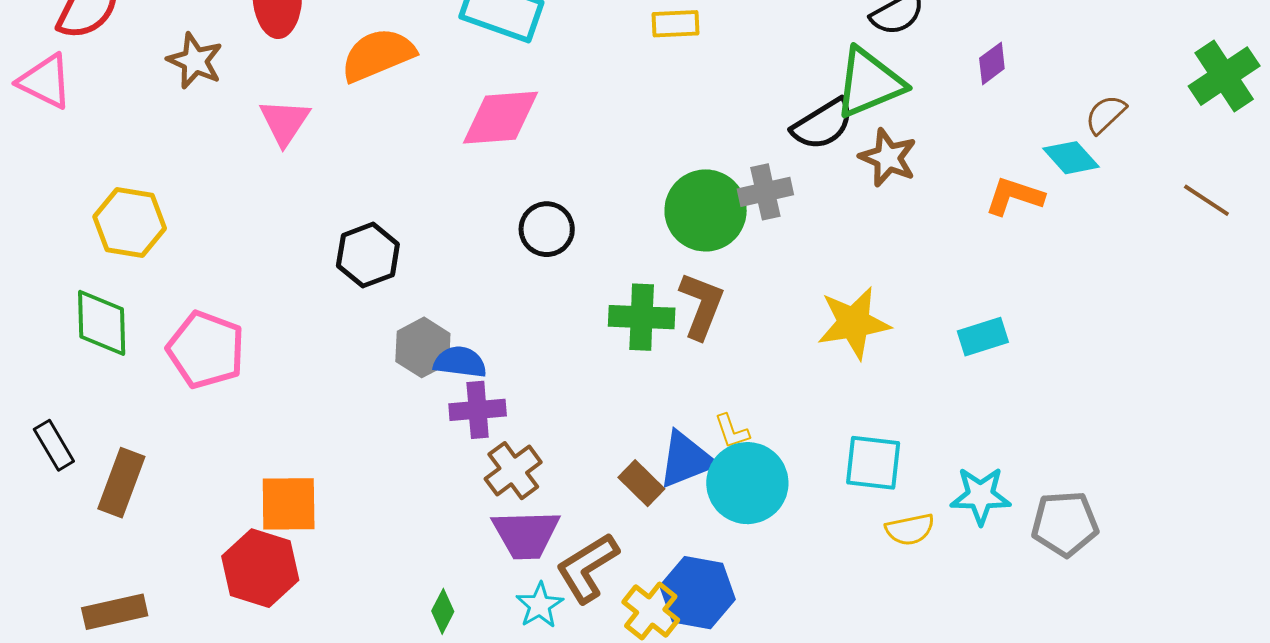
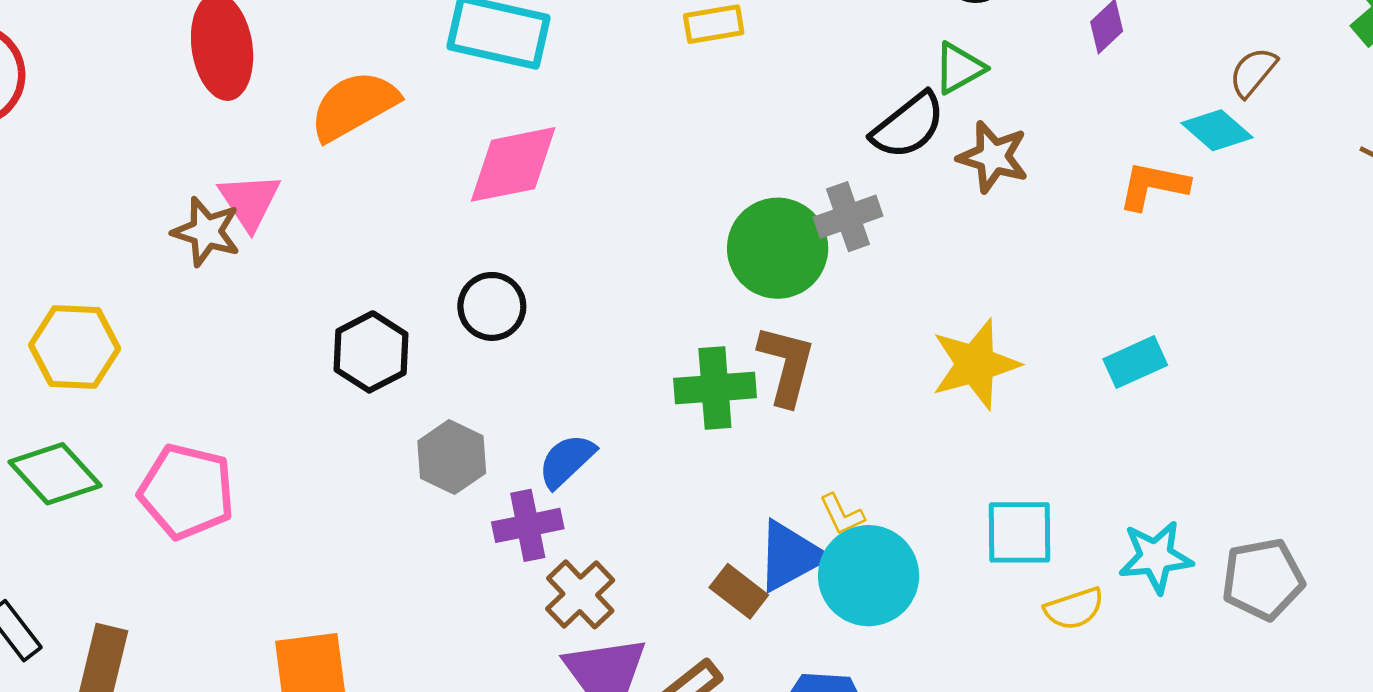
brown star: (195, 61) -> (206, 232), moved
green triangle: (869, 83) -> (959, 68), size x0.6
black circle: (547, 229) -> (492, 306), moved
green diamond: (102, 323) -> (55, 474), turned -34
blue semicircle: (460, 362) -> (567, 461), moved, turned -44

